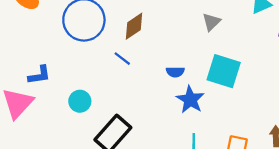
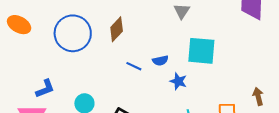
blue line: (122, 59) -> (134, 66), moved
blue star: (190, 100) -> (178, 81), size x0.7

